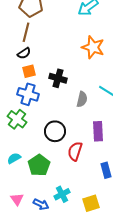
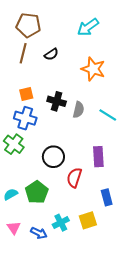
black semicircle: (24, 53) -> (51, 54), moved
gray semicircle: (82, 99) -> (79, 110), moved
cyan semicircle: (14, 158) -> (11, 194), moved
yellow square: (91, 203) -> (88, 220), moved

